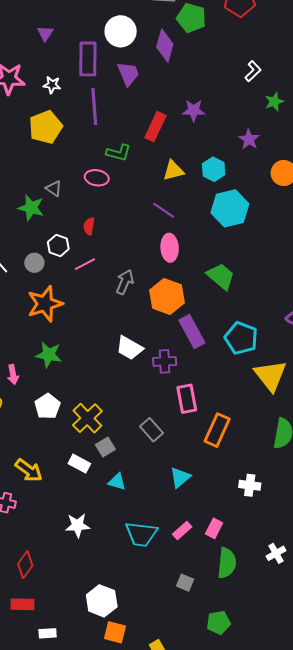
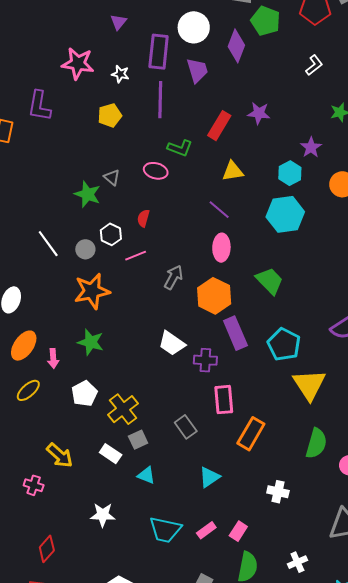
white L-shape: (253, 71) -> (314, 65), moved
yellow pentagon: (46, 127) -> (110, 115), size x0.7
cyan hexagon: (214, 169) -> (290, 173), moved

